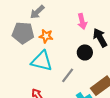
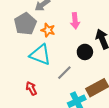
pink arrow: (82, 21) -> (75, 21), moved
gray pentagon: (23, 33) -> (25, 24), turned 30

